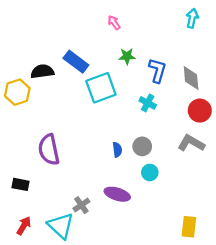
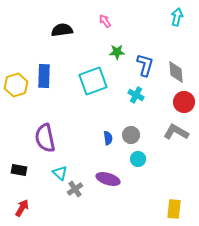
blue rectangle: (76, 62) -> (44, 76), moved, turned 55
black semicircle: (42, 71) -> (62, 30), moved
cyan triangle: (61, 226) -> (60, 173), moved, size x0.6

